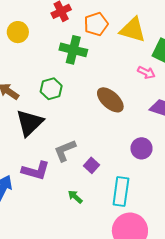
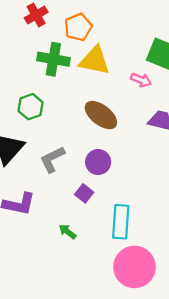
yellow triangle: (133, 30) -> (95, 61), moved
purple circle: (141, 148) -> (98, 162), moved
gray L-shape: (65, 151) -> (52, 159), moved

